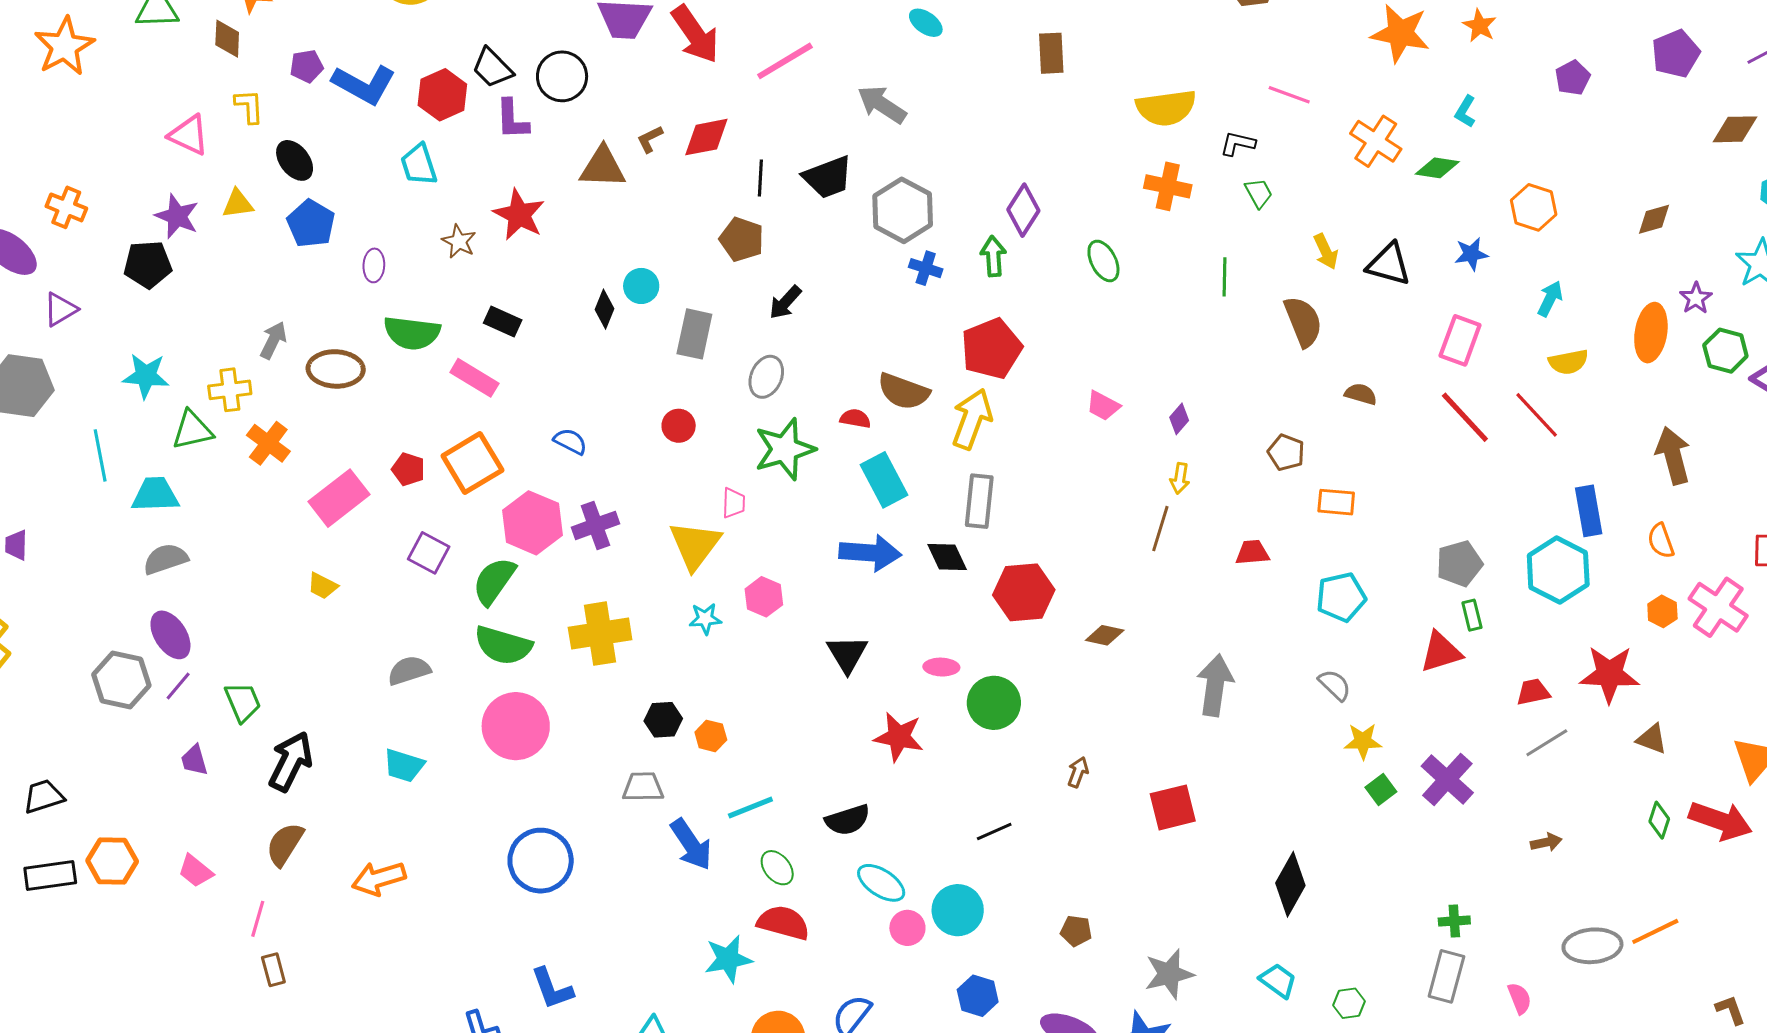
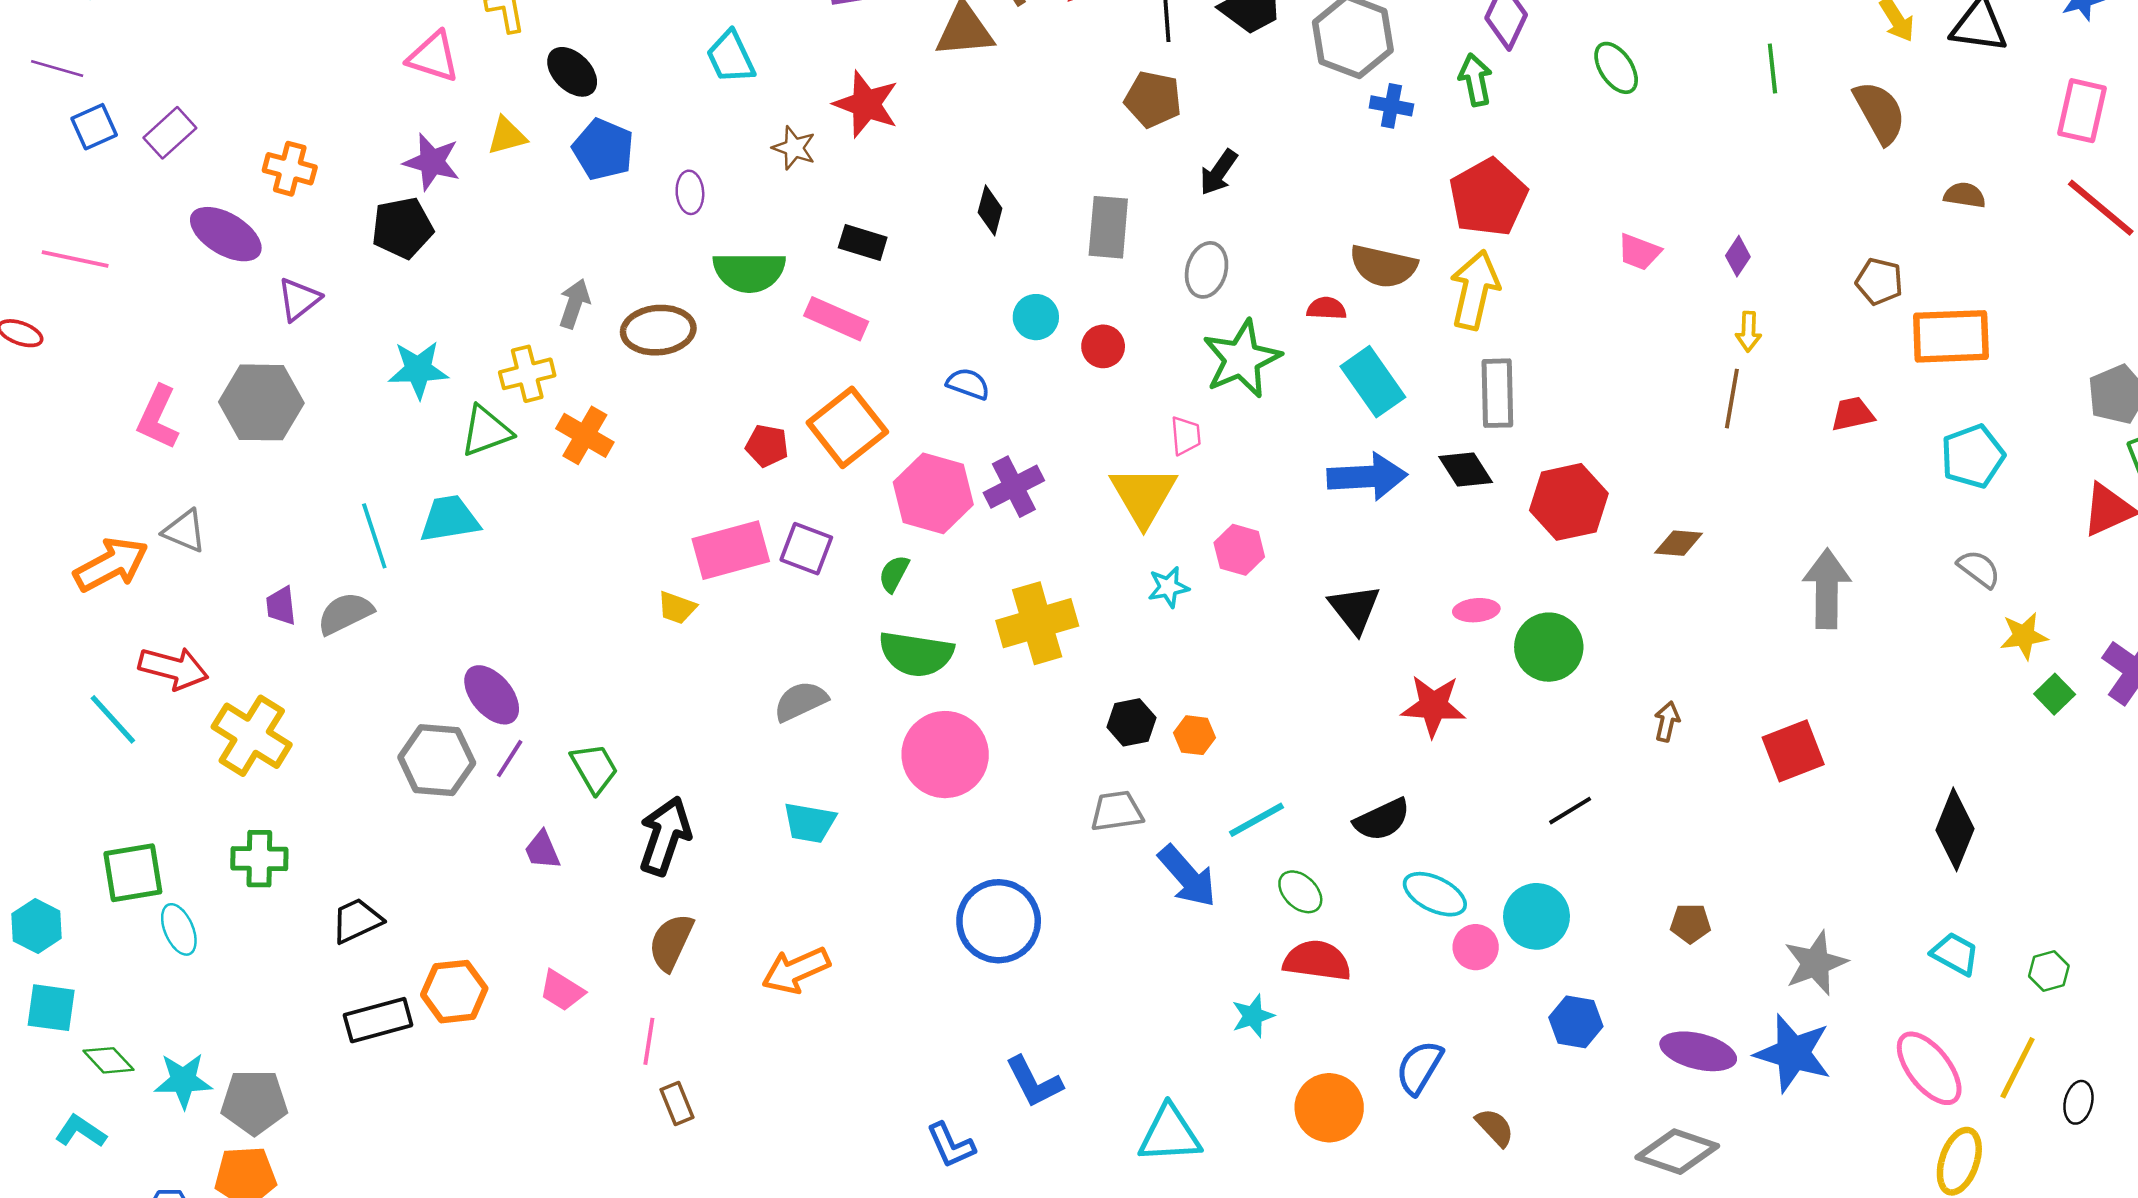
cyan circle: (641, 286) -> (1036, 317), moved
cyan line: (100, 455) -> (374, 536), moved
pink rectangle: (339, 498) -> (731, 550), moved, turned 30
orange rectangle: (1336, 502) -> (1951, 336), size x1.6
gray semicircle: (165, 559) -> (345, 613), moved
green semicircle: (494, 581) -> (894, 574), size x0.6
cyan star: (728, 959) -> (1253, 1016), size x0.7

